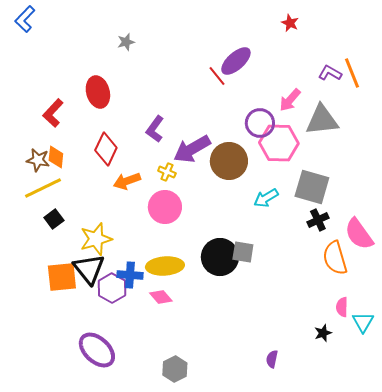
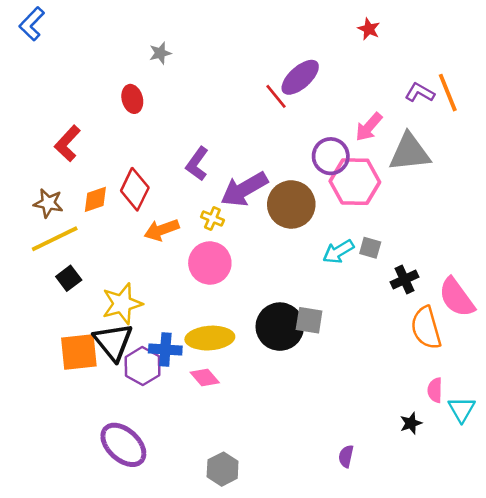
red ellipse: (98, 92) -> (132, 99), moved, size x0.7
orange diamond: (56, 157) -> (95, 199), moved, turned 65
gray square: (312, 187) -> (370, 248), moved, size x0.5

